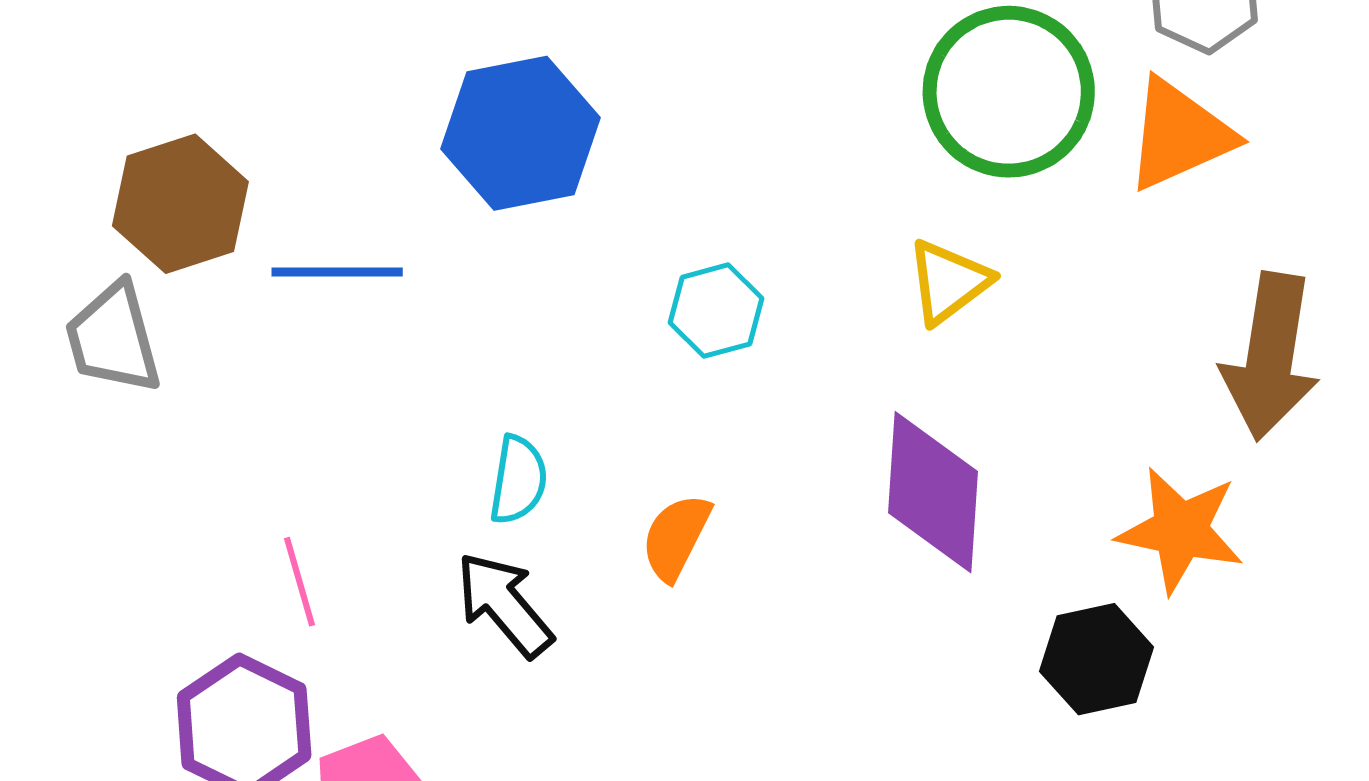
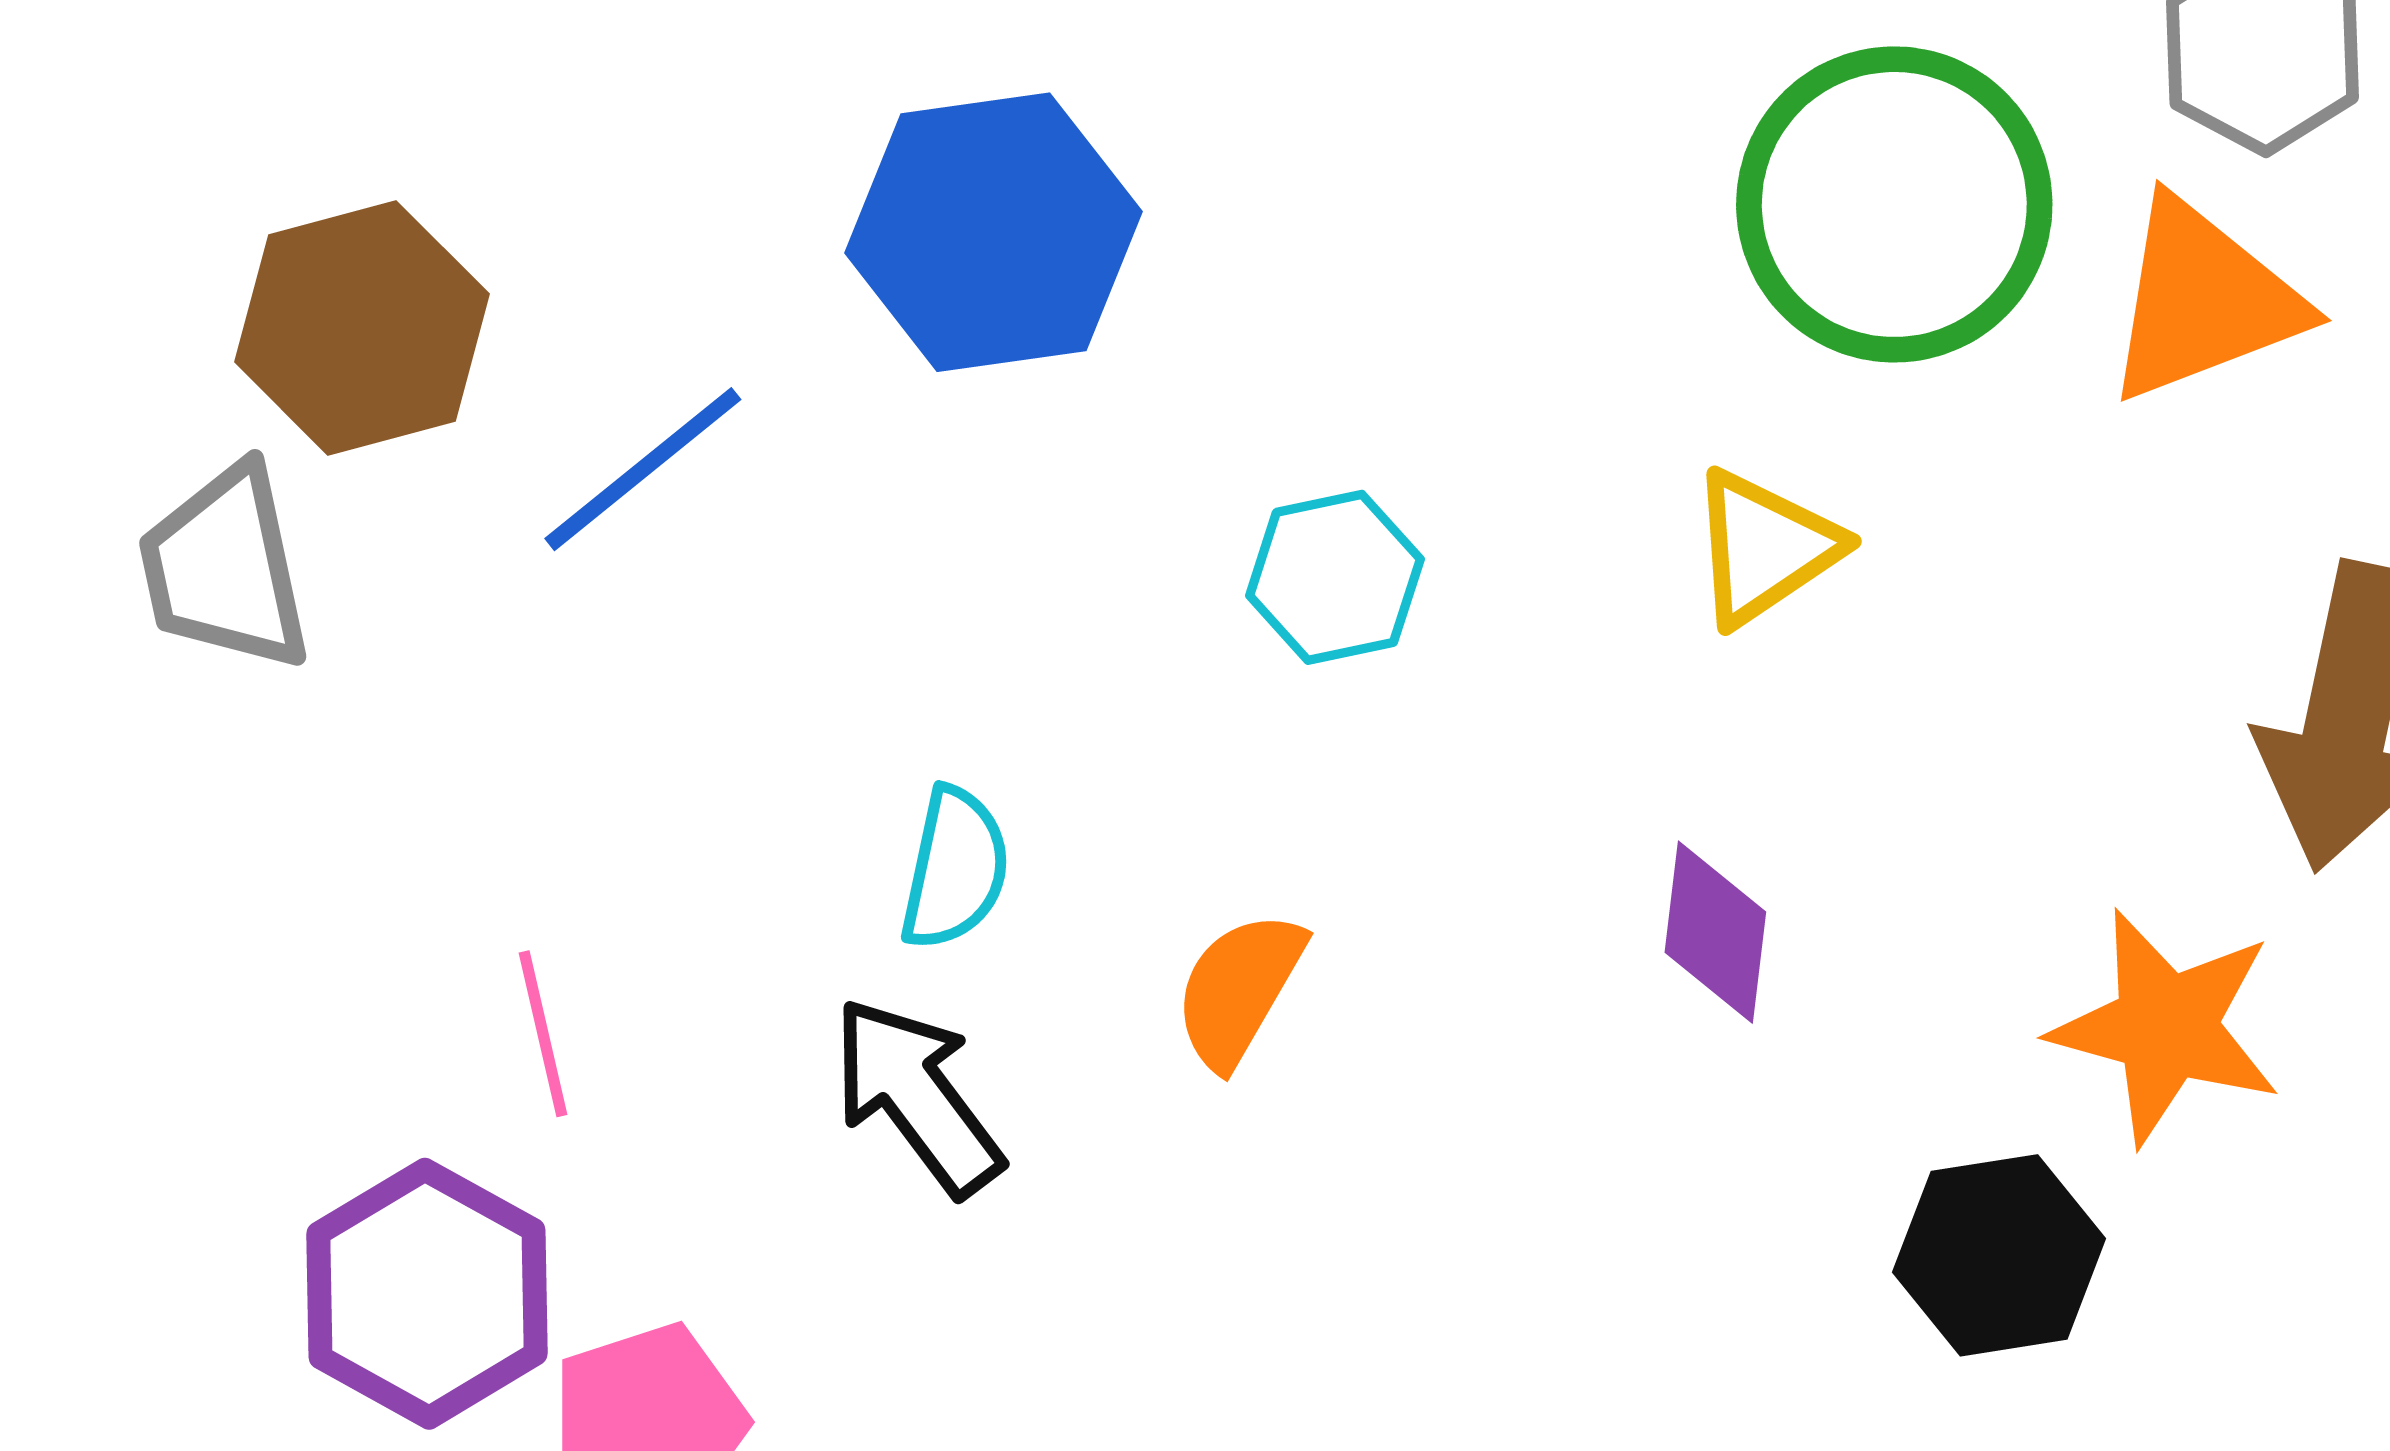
blue line: (337, 272) -> (643, 469), turned -42
purple diamond: (933, 492) -> (1715, 932), size x0.6

